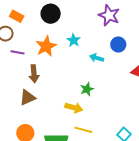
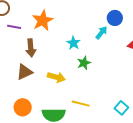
cyan star: (74, 40) -> (73, 43), moved
cyan arrow: (97, 58) -> (101, 33), moved, turned 112
yellow arrow: (74, 108) -> (56, 77), moved

